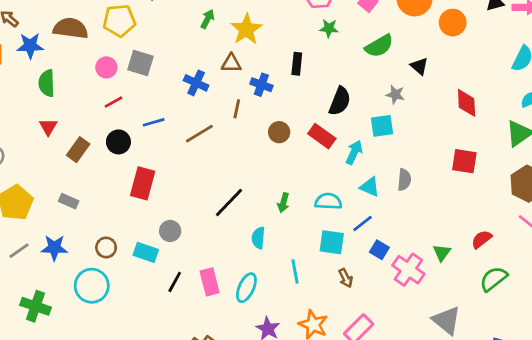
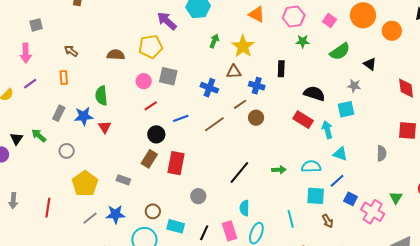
brown semicircle: (71, 28) -> (116, 55), size x0.7
blue star: (30, 46) -> (84, 116), moved
black semicircle: (340, 101) -> (314, 93), turned -90
brown line: (237, 109) -> (240, 104), turned 48
brown circle: (279, 132) -> (256, 118), moved
brown rectangle: (78, 150) -> (149, 159), moved
cyan arrow: (354, 152) -> (327, 130), turned -36
gray semicircle: (404, 180) -> (382, 153), moved
green arrow: (283, 203) -> (279, 170), turned -104
cyan semicircle: (258, 238) -> (244, 208), moved
cyan rectangle: (146, 252) -> (176, 226), moved

